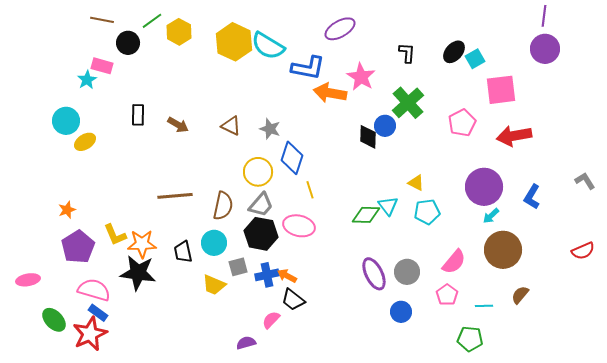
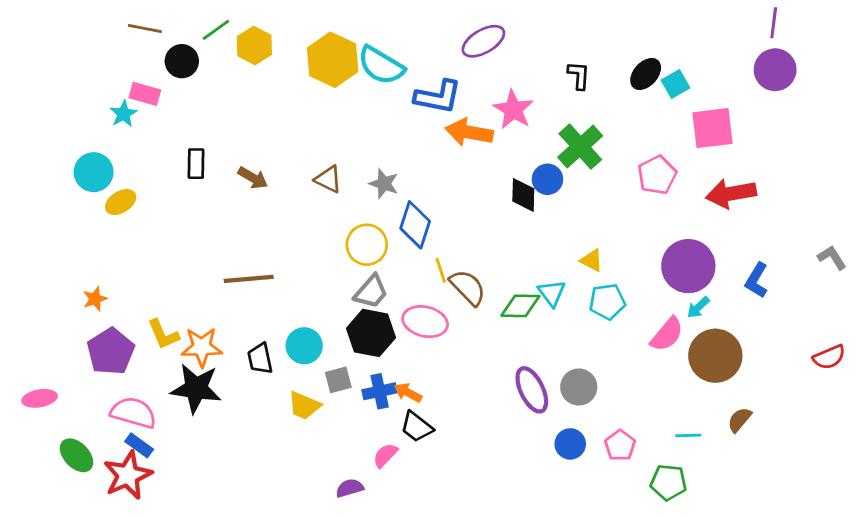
brown semicircle: (223, 206) -> (468, 287), moved, turned -56
pink semicircle: (454, 262) -> (667, 334), moved
pink pentagon: (447, 295) -> (620, 445), moved

